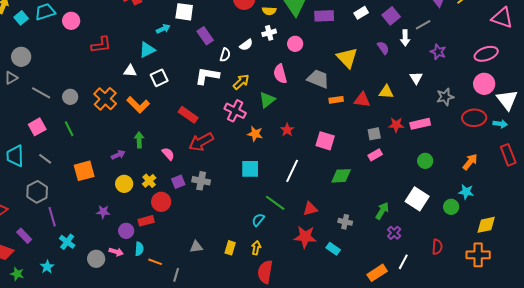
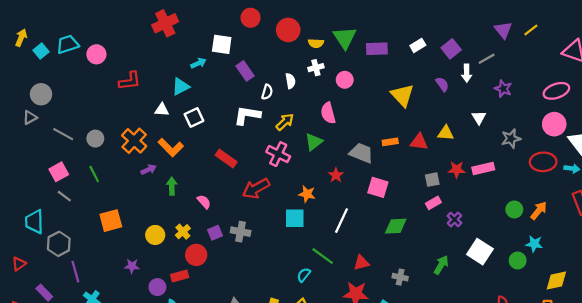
white semicircle: (246, 45) -> (290, 81), turned -64
gray trapezoid: (318, 79) -> (361, 153), moved
orange star: (255, 134) -> (307, 194), moved
red arrow: (201, 142) -> (256, 188), moved
purple arrow: (118, 155) -> (149, 170), moved
cyan trapezoid: (15, 156) -> (34, 222), moved
gray line: (45, 159) -> (64, 196), moved
green circle: (425, 161) -> (514, 209), moved
purple cross: (394, 233) -> (454, 219), moved

